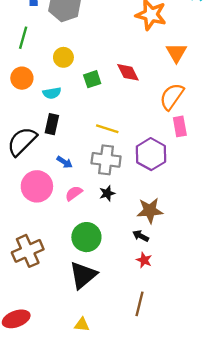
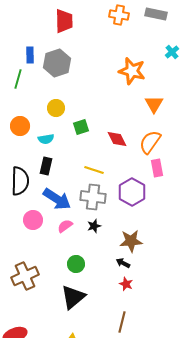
green line: (23, 38) -> (18, 79), moved
red diamond: (128, 72) -> (117, 139), moved
black semicircle: (22, 141) -> (20, 181), turned 136
blue arrow: (65, 162) -> (57, 199), size x2.0
pink circle: (37, 186) -> (33, 220), size x0.7
green circle: (86, 237) -> (76, 264), size x0.7

